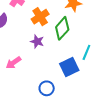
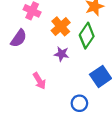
pink arrow: (13, 63) -> (39, 81), turned -77

